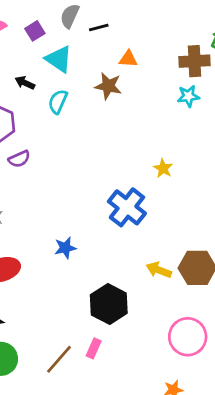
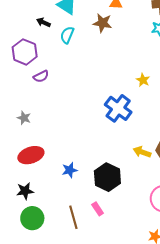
blue star: (65, 248) -> (70, 170), moved
pink rectangle: (94, 348) -> (98, 209), turned -56
brown line: (59, 359) -> (73, 217), turned -55

